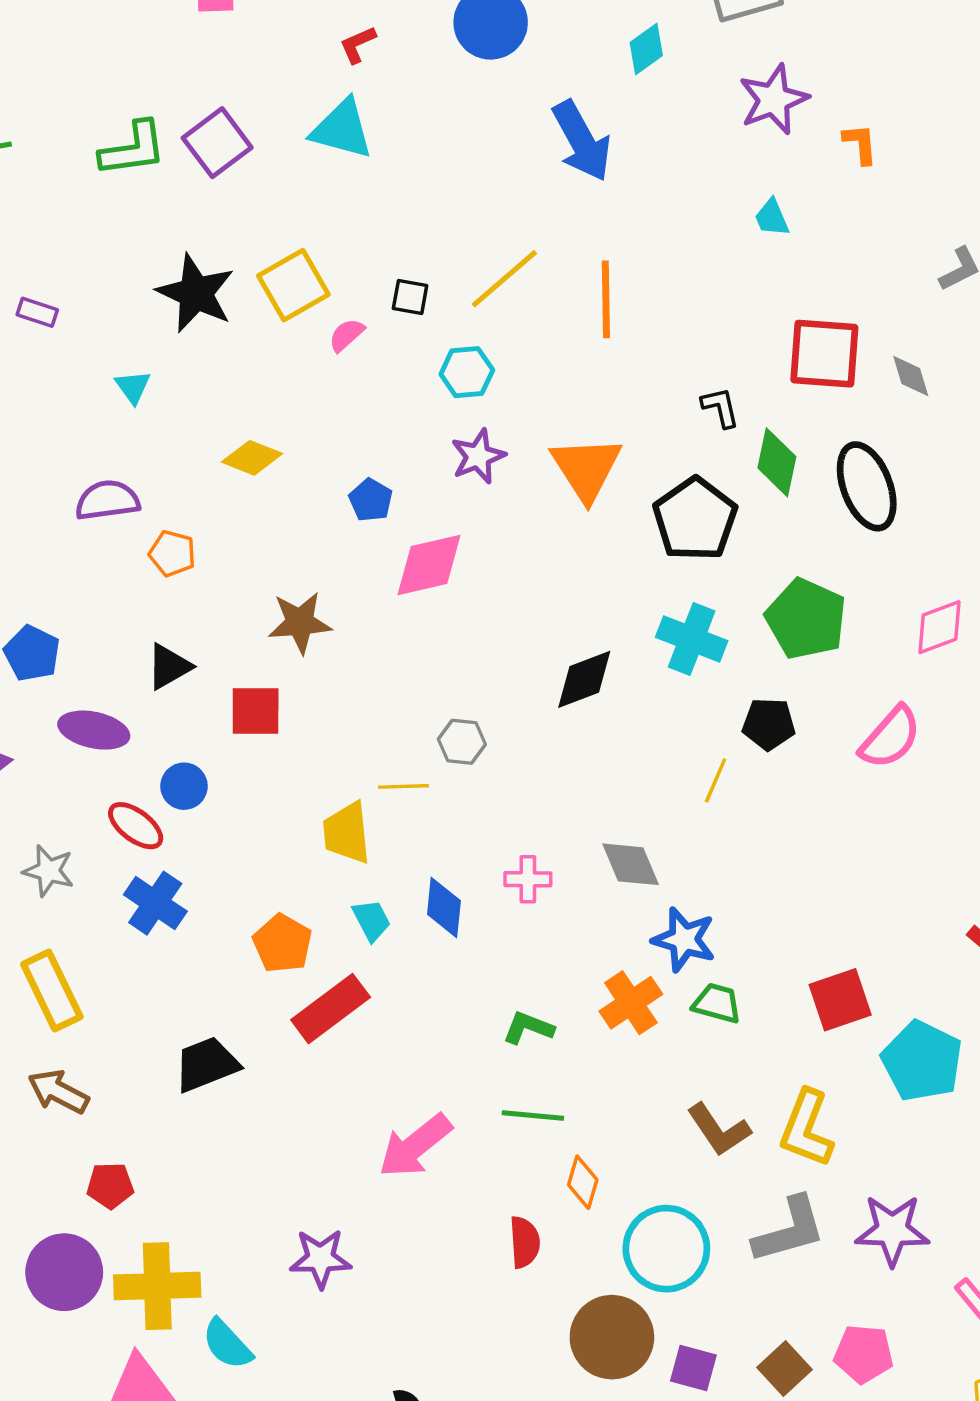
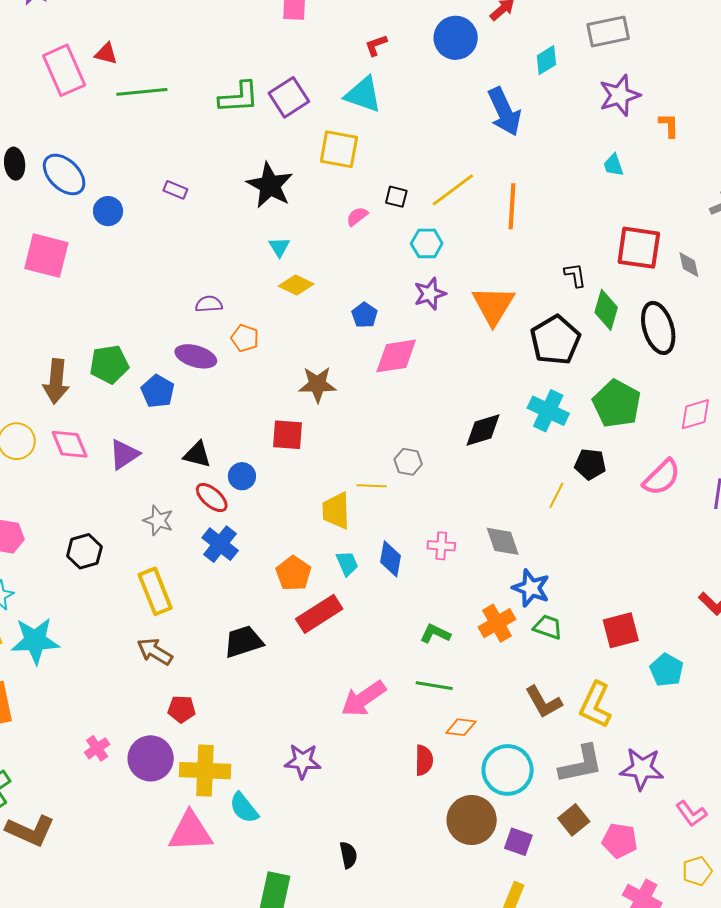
yellow square: (293, 285) -> (339, 149), moved, turned 36
cyan triangle: (133, 387) -> (279, 247), moved
purple semicircle: (107, 500) -> (209, 304), size x0.7
black triangle: (169, 667) -> (197, 455), moved, turned 40
purple ellipse: (94, 730) -> (196, 356), moved
cyan pentagon: (922, 1061) -> (667, 670), size x0.7
orange diamond: (583, 1182) -> (461, 727), turned 76
brown square: (785, 1368) -> (574, 820), moved

